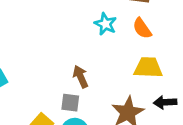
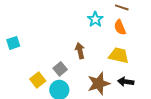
brown arrow: (81, 77) -> (80, 51), moved
gray square: (70, 103) -> (60, 69), turned 32

